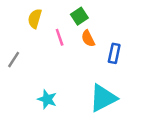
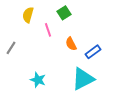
orange semicircle: (88, 38) -> (71, 44), moved
blue rectangle: (114, 53) -> (93, 52), moved, turned 42

